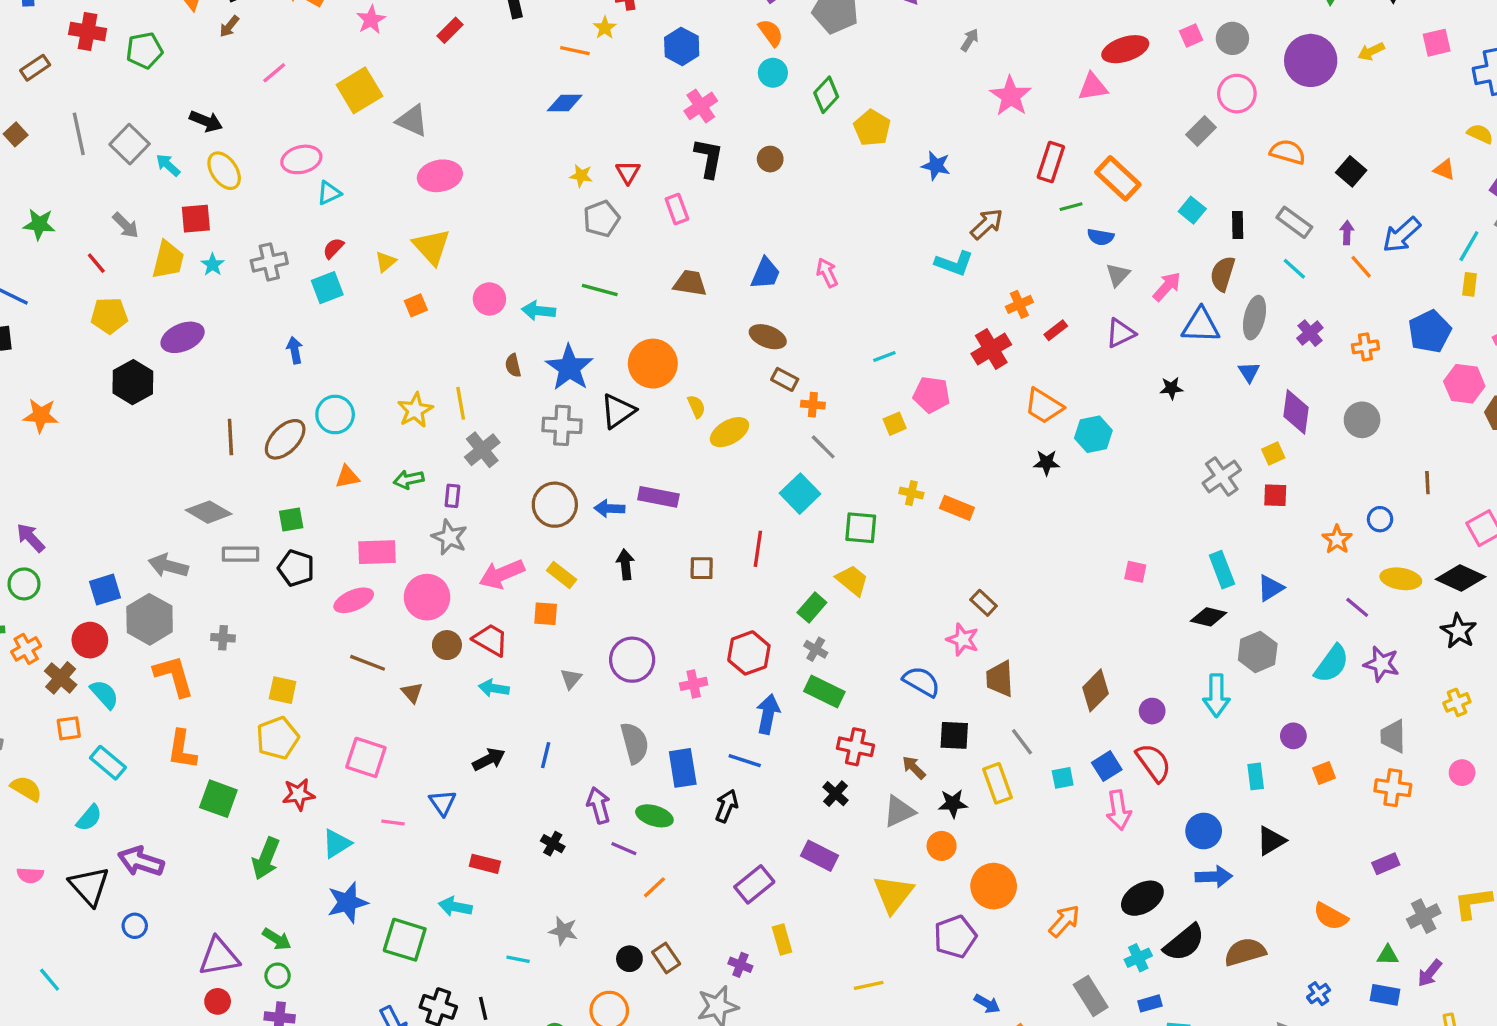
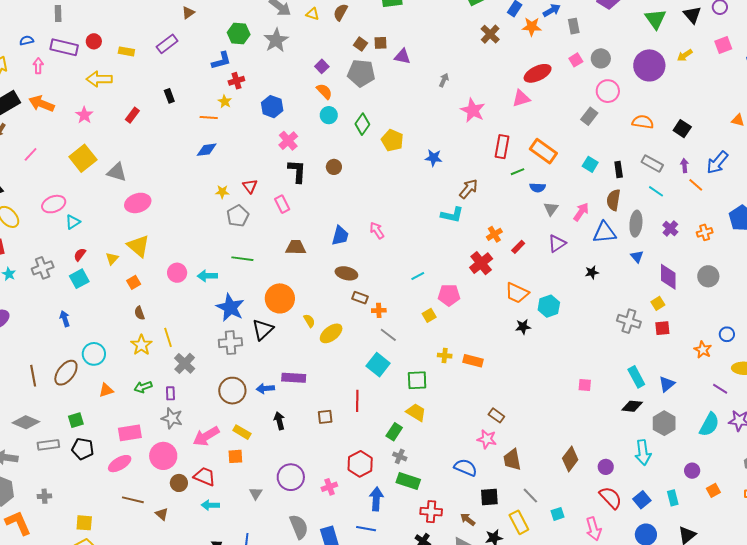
brown semicircle: (513, 365) -> (139, 313), moved
gray cross: (1222, 477) -> (629, 321), turned -30
blue square: (1107, 766) -> (642, 500), moved

